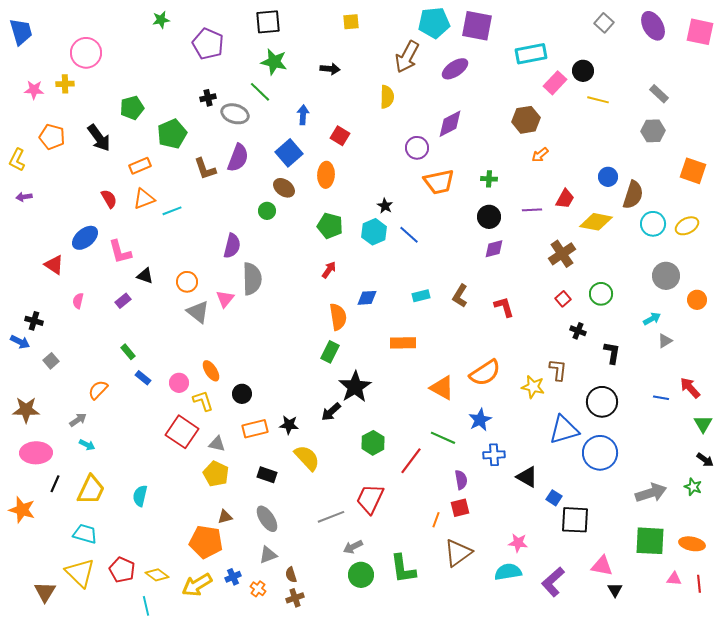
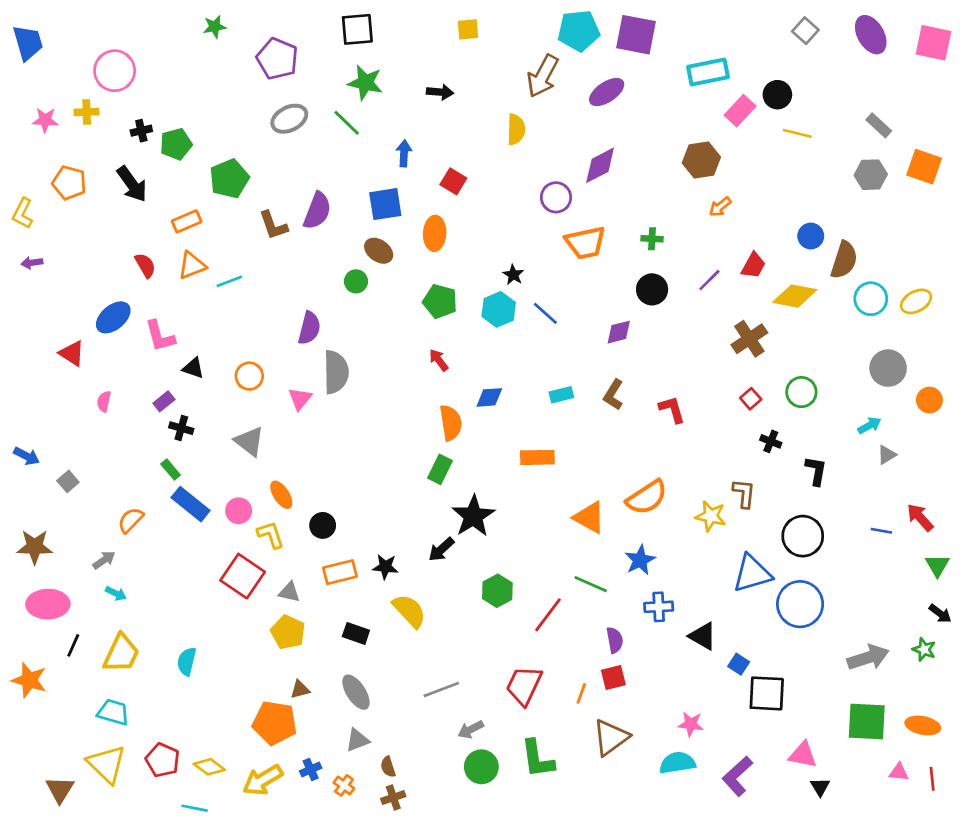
black cross: (208, 98) -> (141, 131), moved
gray ellipse: (235, 114) -> (289, 119), moved, turned -44
blue square: (289, 153) -> (385, 204), turned 32
orange square: (693, 171) -> (924, 167), moved
purple line: (532, 210) -> (709, 280), turned -42
purple diamond: (494, 249) -> (619, 332), moved
red arrow: (329, 270) -> (439, 360), turned -72
gray triangle: (198, 312) -> (249, 441), moved
black cross: (34, 321) -> (181, 428), moved
blue rectangle: (143, 378) -> (191, 504), size x1.8
red trapezoid: (370, 499) -> (524, 685), moved
cyan line: (146, 606) -> (195, 808), turned -66

